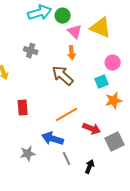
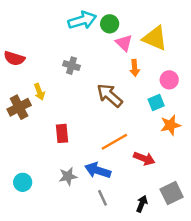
orange arrow: (72, 53) -> (135, 68), moved
gray square: (115, 142) -> (172, 193), moved
gray star: (28, 154) -> (68, 176), moved
gray line: (67, 159) -> (102, 198), moved

